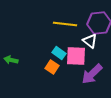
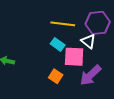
cyan rectangle: (59, 53) -> (58, 44), moved
orange square: (52, 67) -> (56, 76), moved

